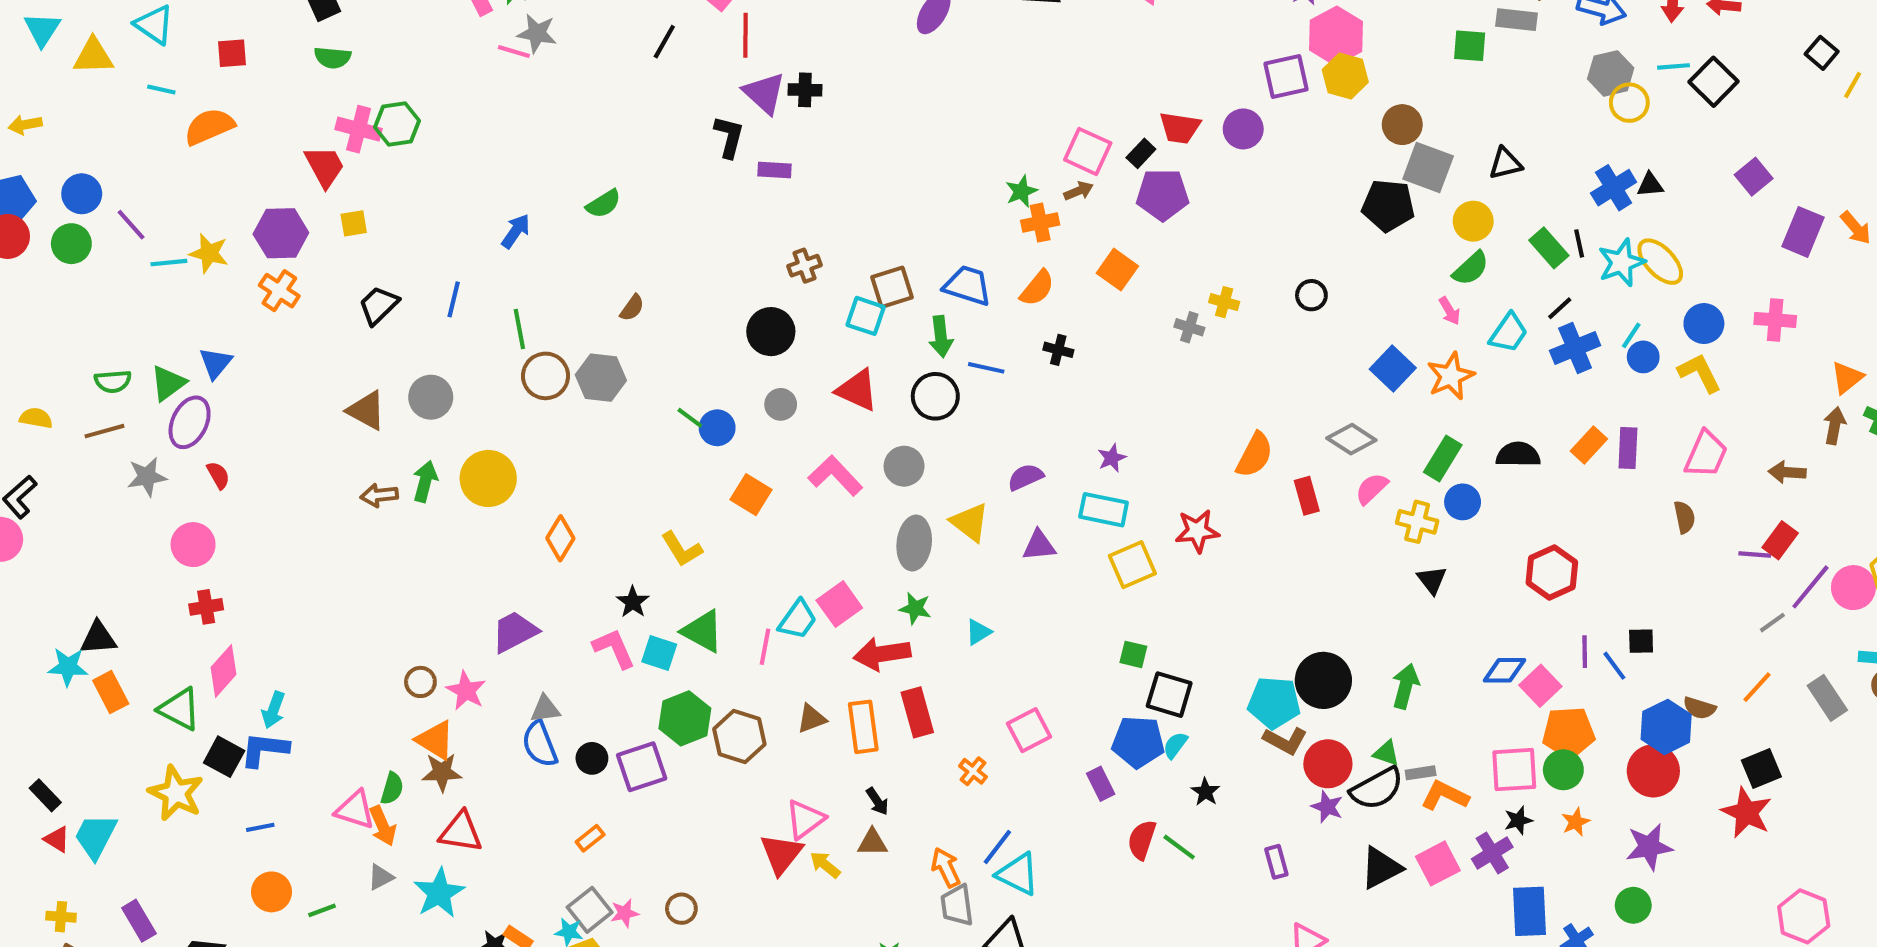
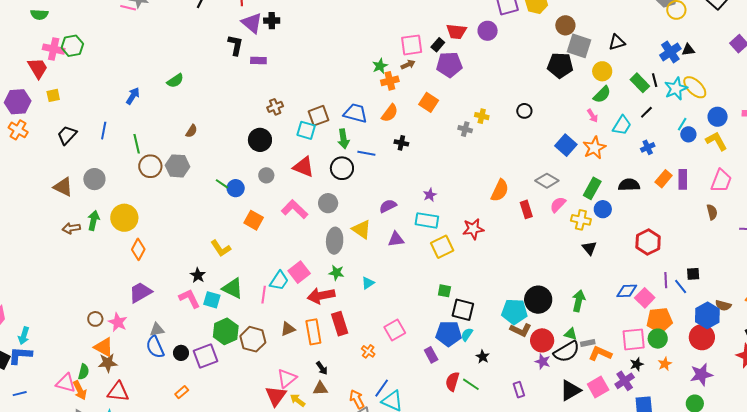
pink square: (1088, 151) -> (412, 45), turned -30
blue cross: (1575, 348) -> (648, 147), moved, size x0.6
orange diamond: (560, 538) -> (138, 249), moved

